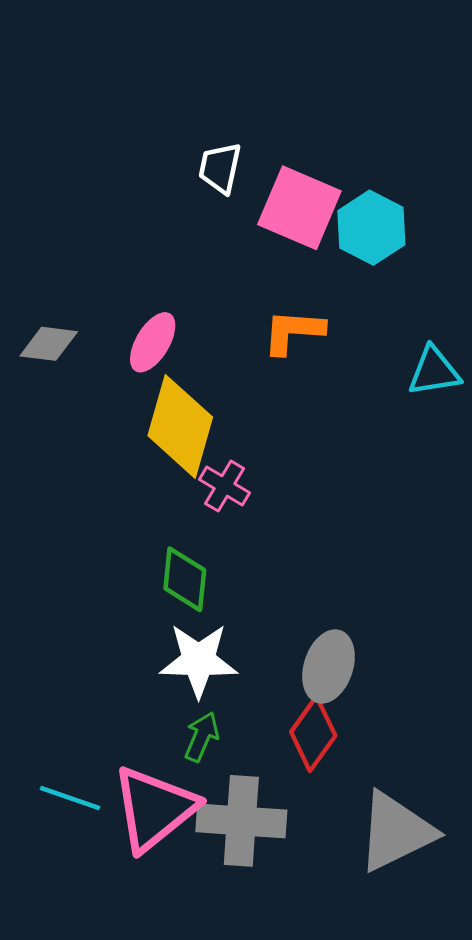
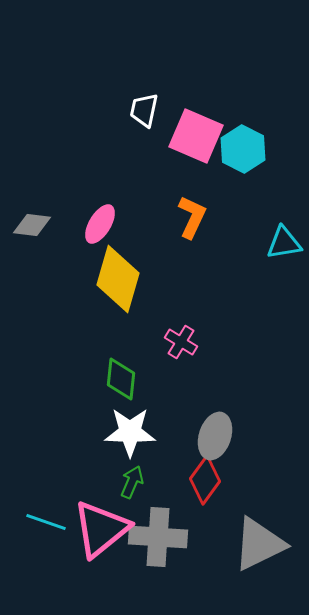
orange L-shape: (293, 332) -> (192, 217), turned 111
pink cross: (225, 486) -> (181, 342), moved

